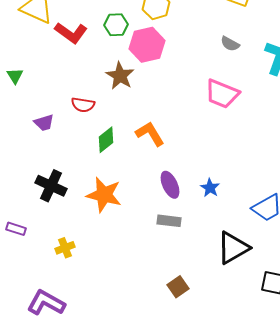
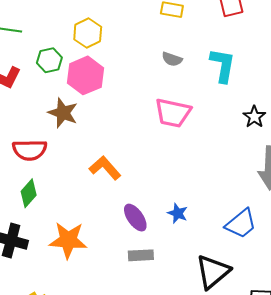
red semicircle: (83, 105) -> (30, 150), size x1.4
green diamond: (106, 140) -> (29, 193), moved

